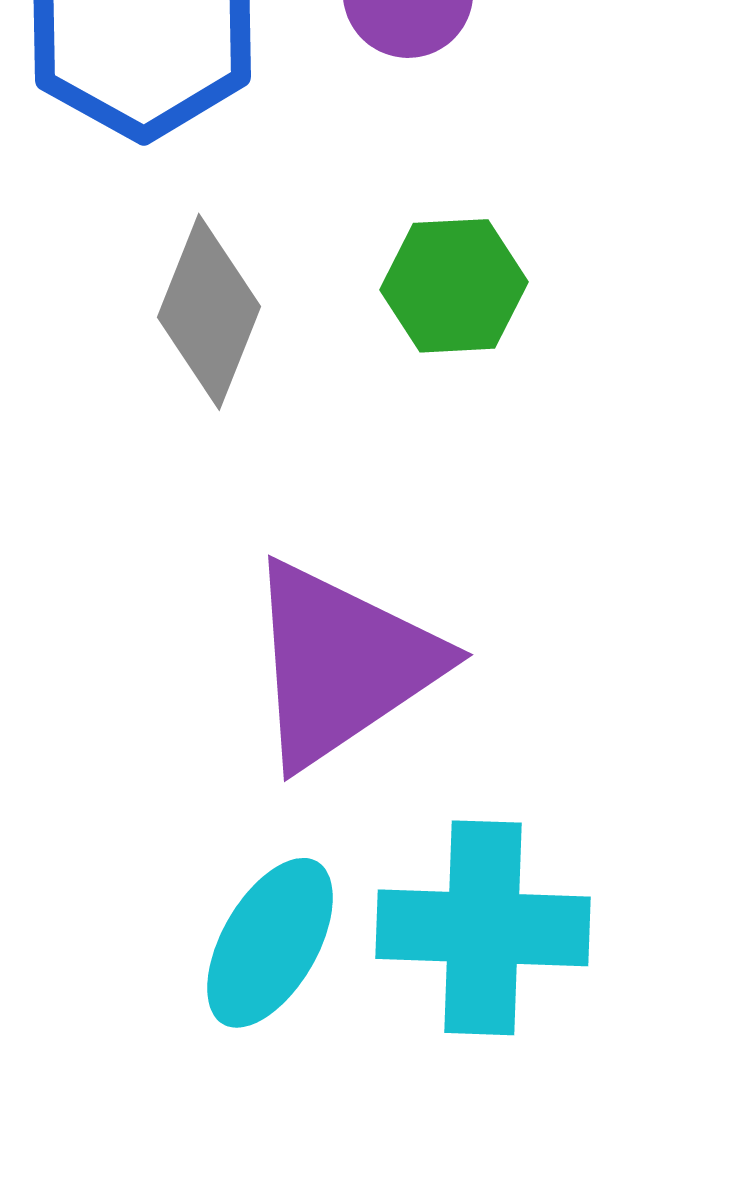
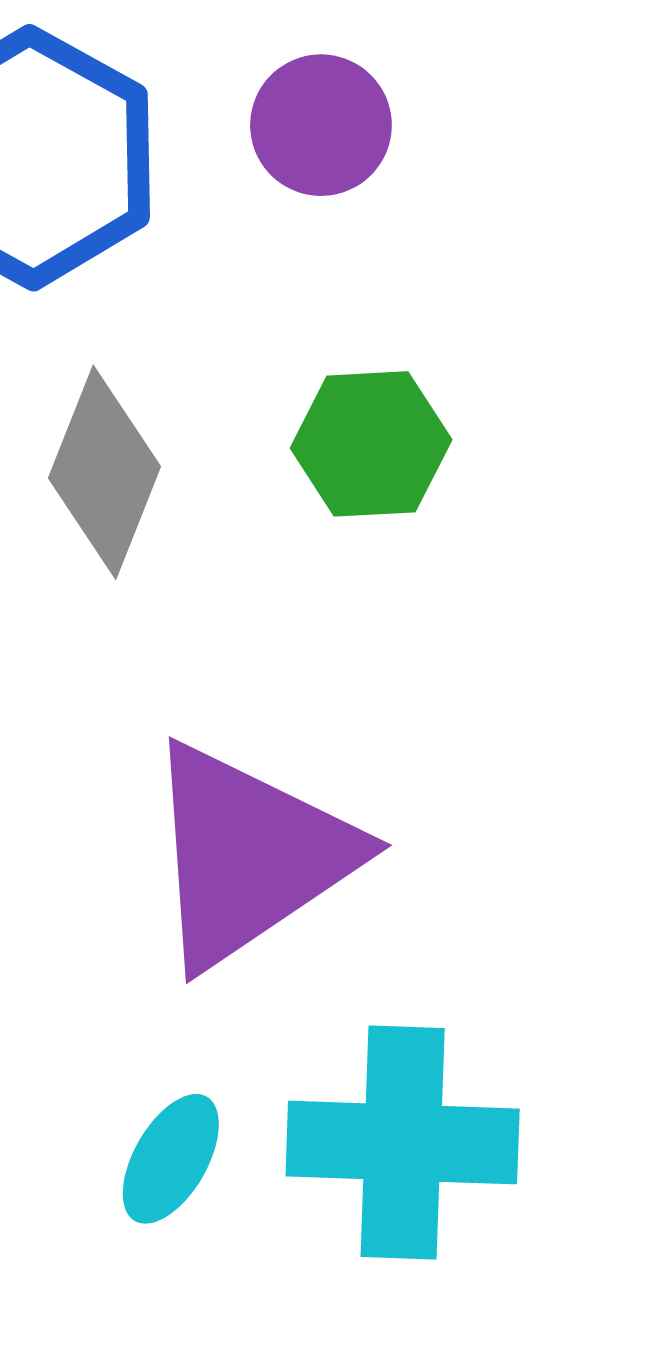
cyan ellipse: (270, 943) -> (171, 1159), size x0.7

